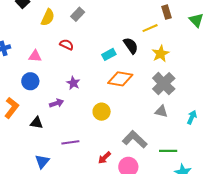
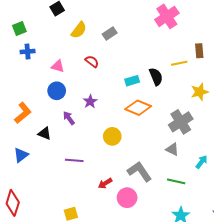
yellow star: (161, 54) -> (200, 92), moved
blue circle: (30, 81) -> (57, 91), moved
purple arrow: (56, 103) -> (69, 118), turned -120
green line: (168, 151) -> (176, 181), moved
blue triangle: (42, 161) -> (21, 155), moved

